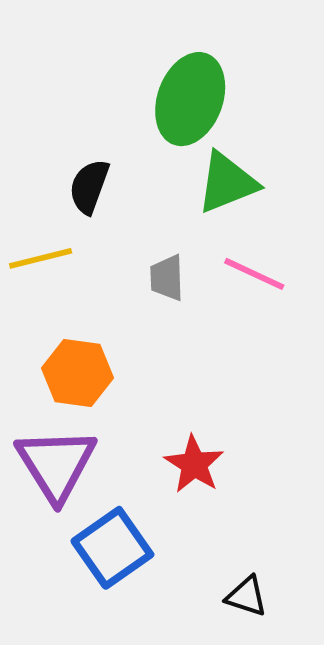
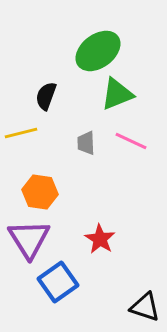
green ellipse: (190, 99) -> (98, 51), turned 33
black triangle: (247, 596) -> (145, 307), moved, size x1.4

